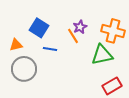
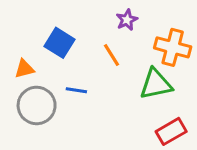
purple star: (80, 27) -> (127, 20), moved
blue line: (50, 49) -> (76, 90), moved

